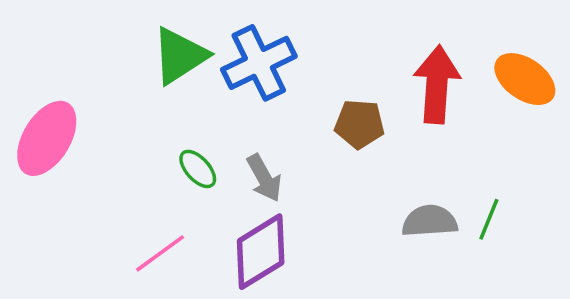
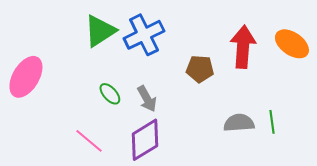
green line: (489, 219) -> (272, 122), turned -30
pink line: (160, 253) -> (89, 141), turned 76

